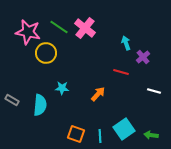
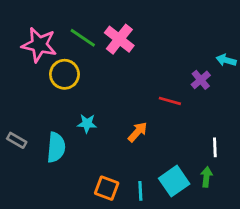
cyan arrow: (126, 43) -> (226, 60), moved, turned -56
white line: (154, 91) -> (215, 147), moved, turned 72
green arrow: (151, 135) -> (206, 177), moved, turned 88

